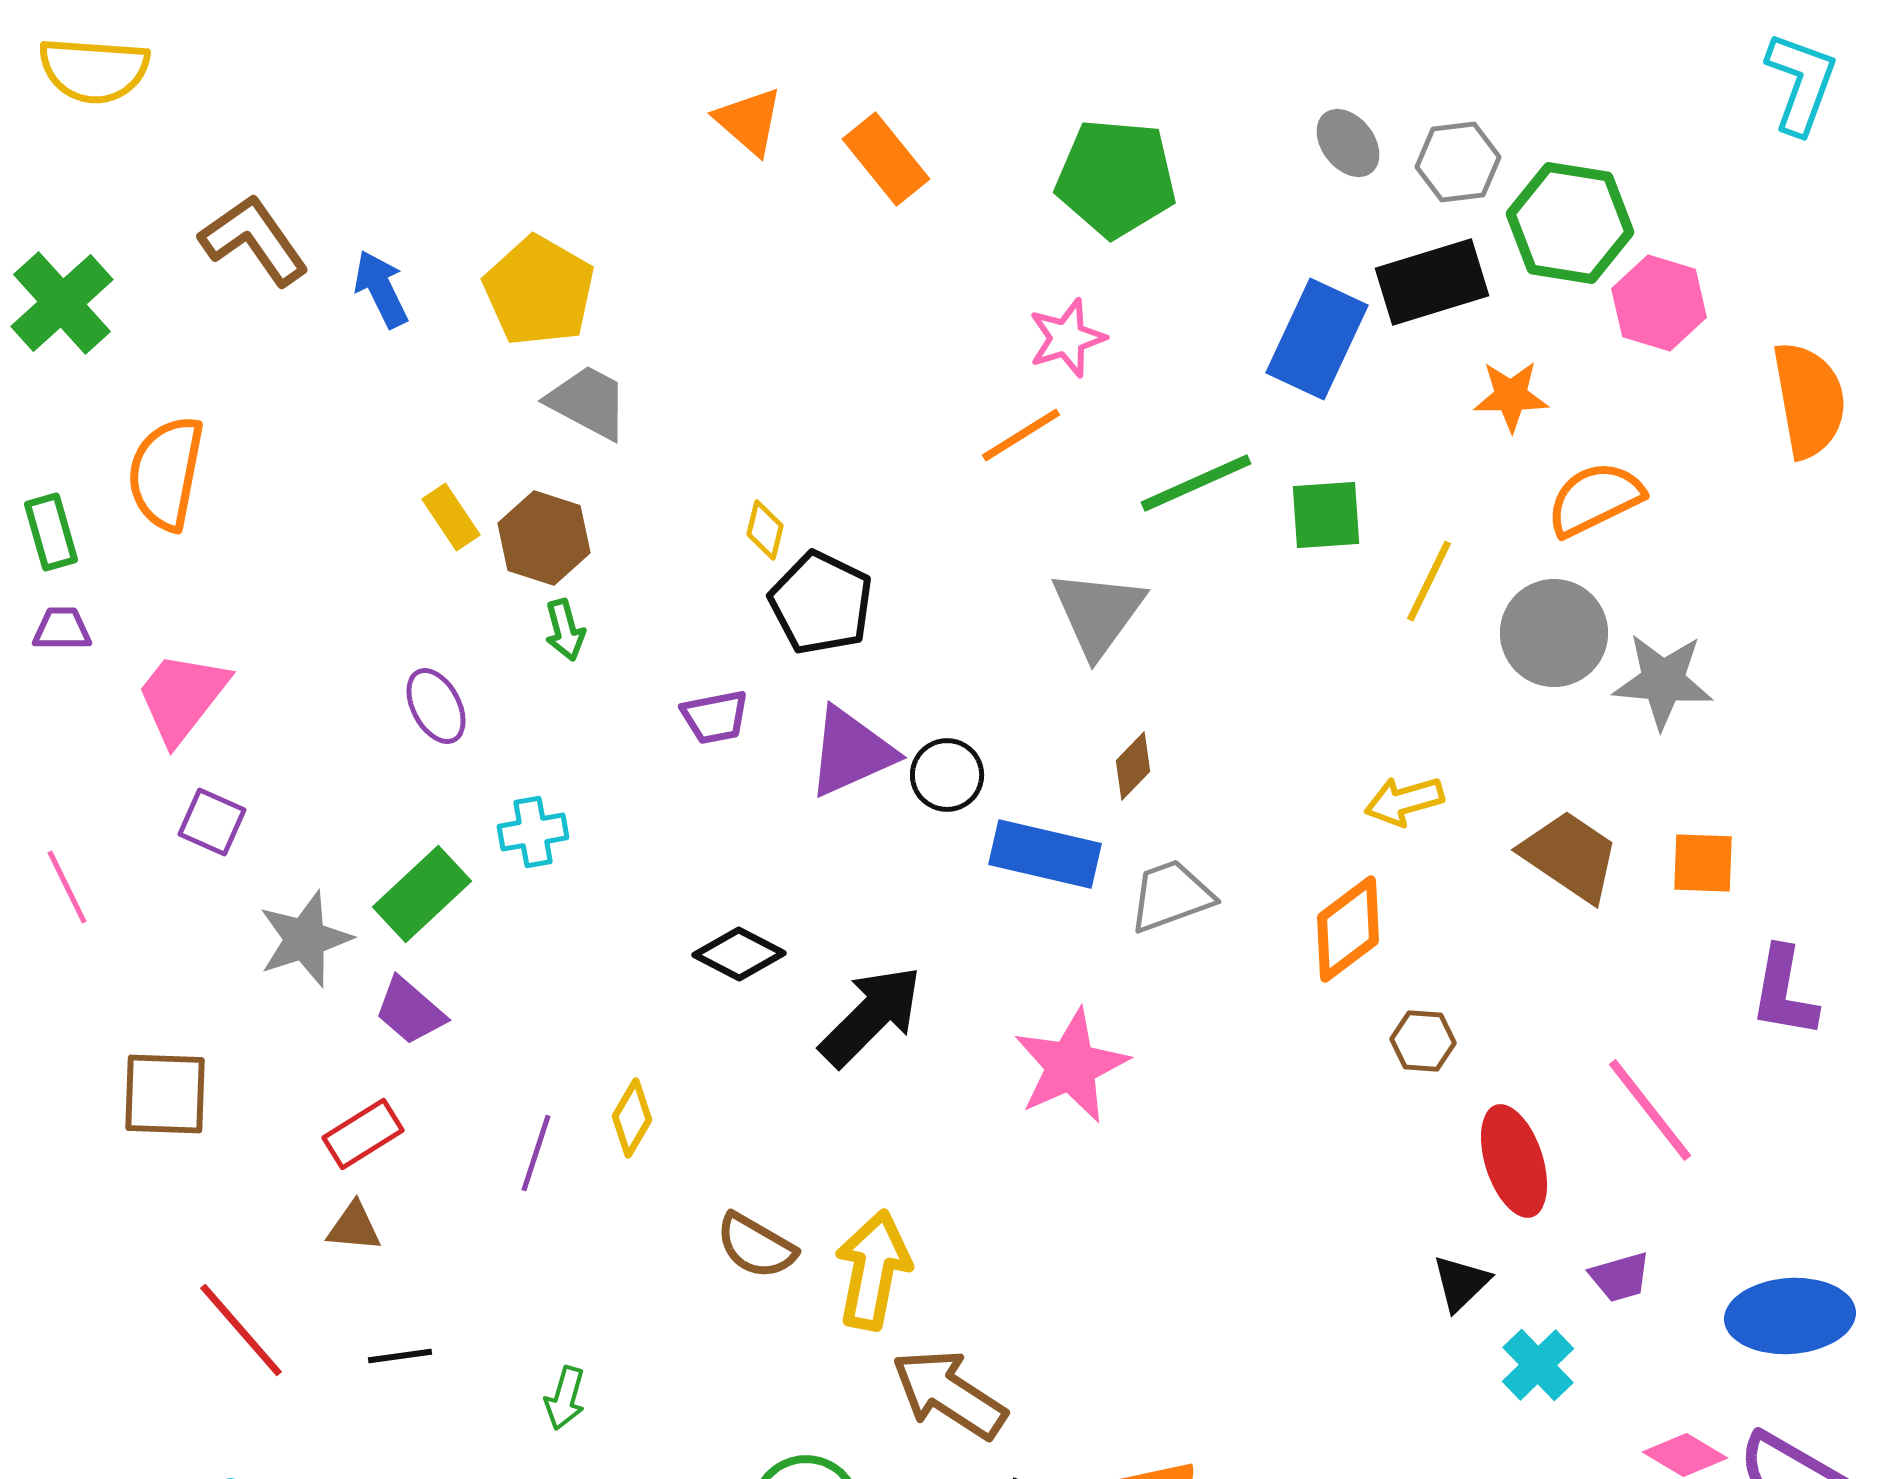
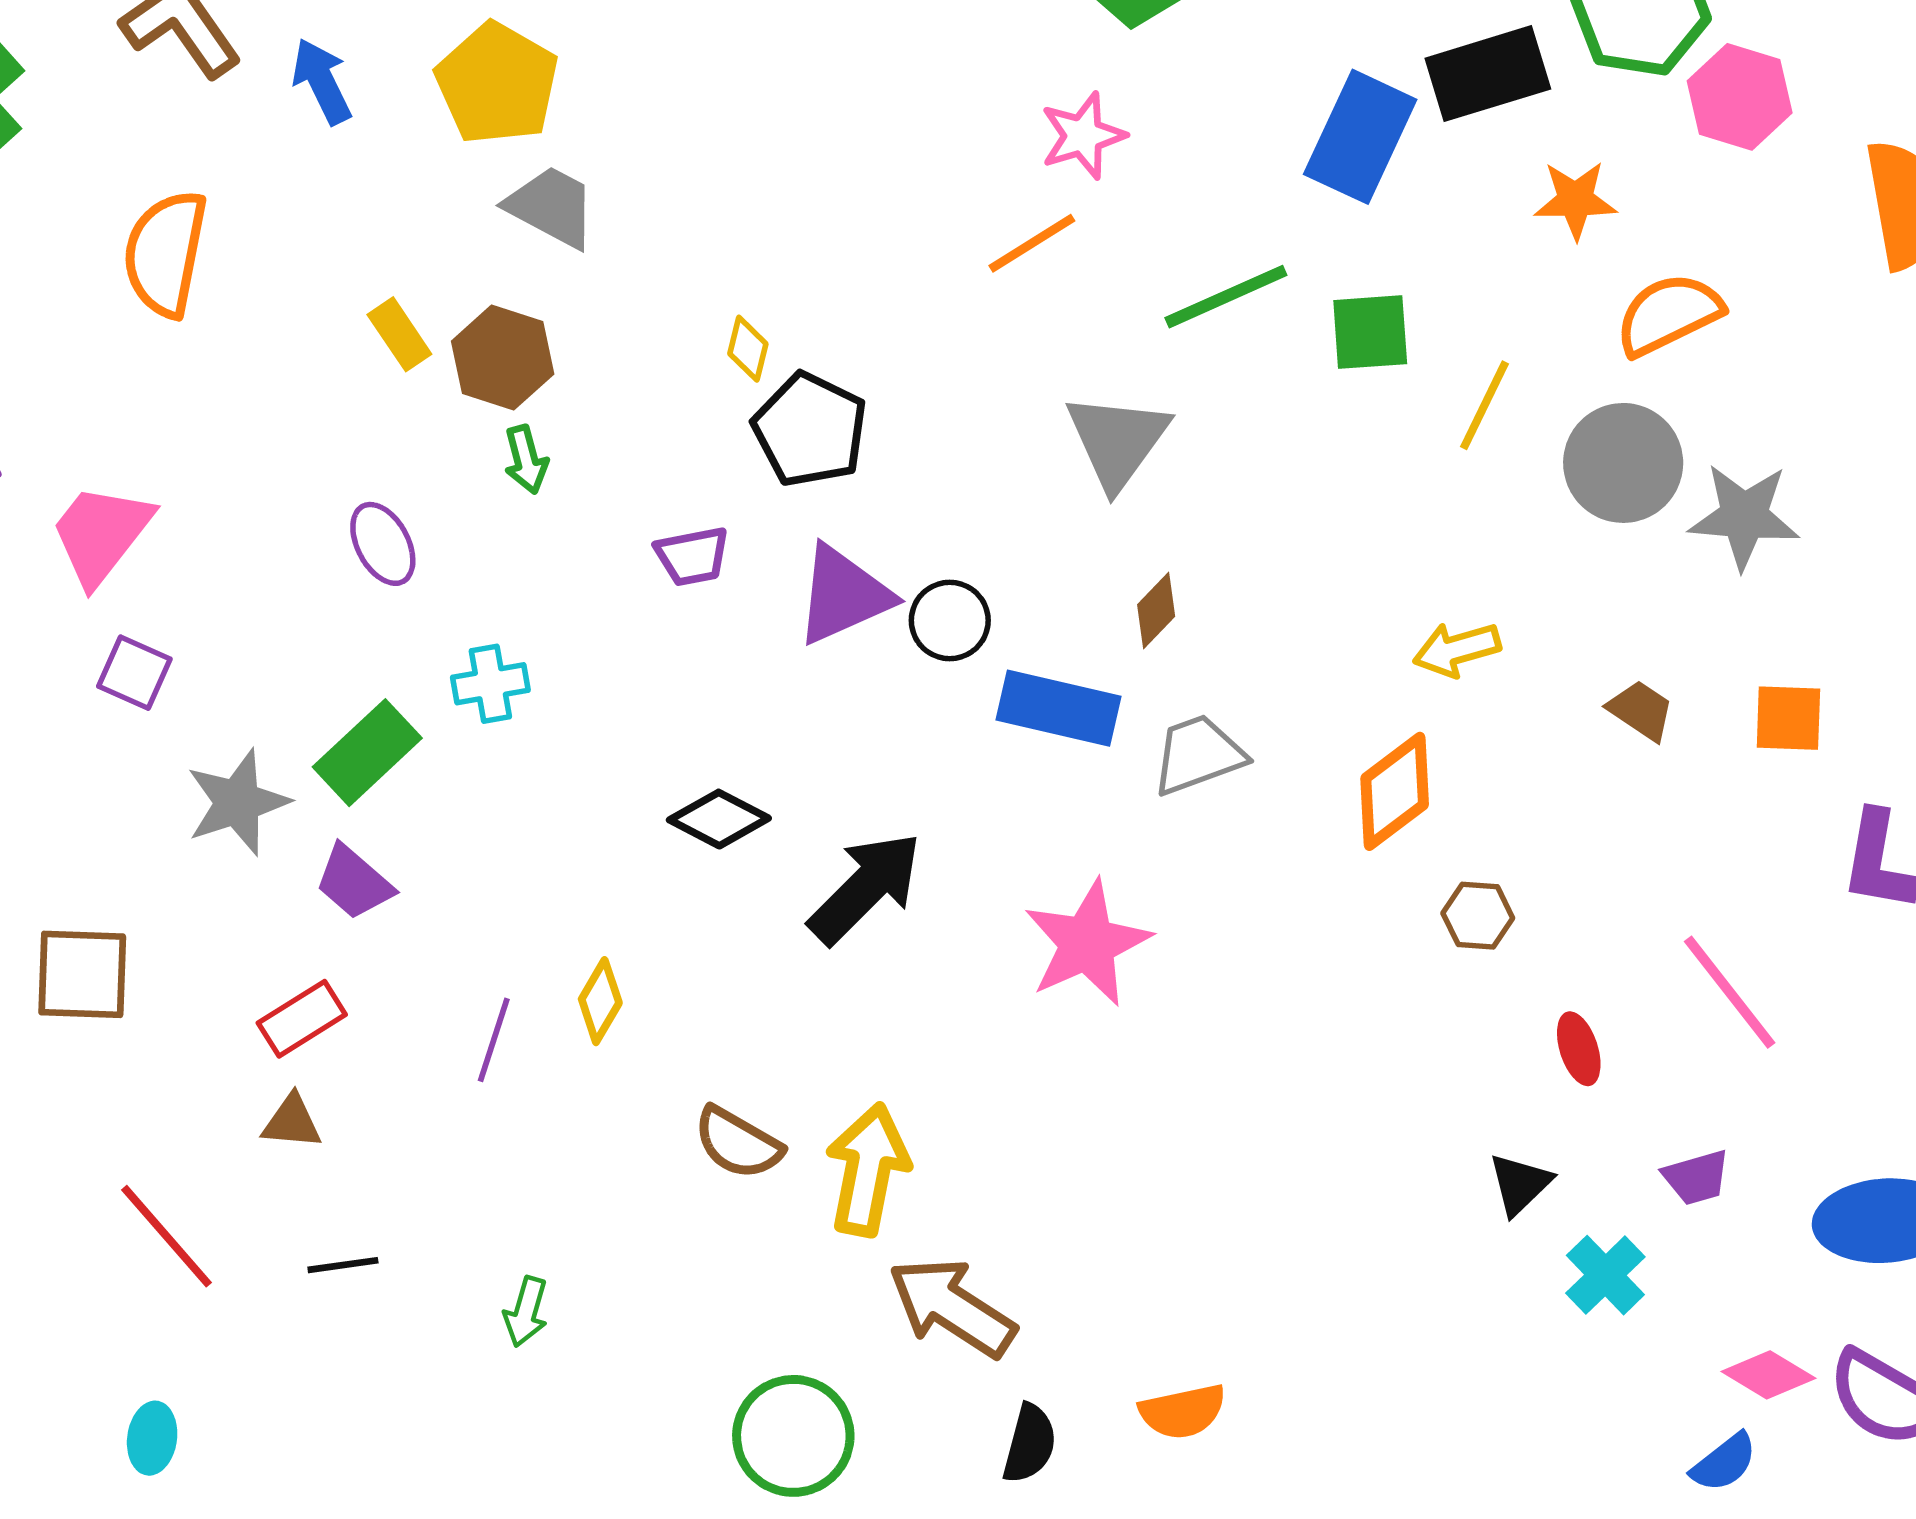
orange semicircle: (166, 473) -> (165, 253), moved
brown trapezoid: (1570, 856) -> (1641, 710), size x0.6
red ellipse: (1514, 1161) -> (1579, 1049), size x0.6

